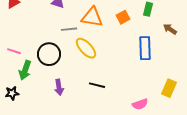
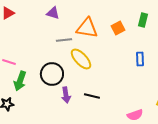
blue rectangle: (145, 48) -> (140, 59), size x0.6
black circle: (49, 54) -> (52, 74), moved
purple arrow: (59, 87) -> (66, 95), moved

